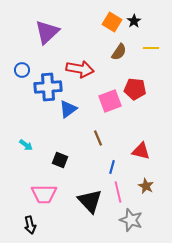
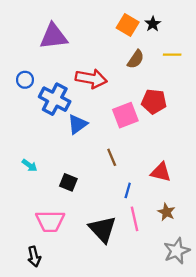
purple triangle: (47, 32) -> (54, 36), turned 36
blue cross: (48, 87) -> (55, 99), turned 32
gray star: (131, 220) -> (177, 251), moved, turned 30

